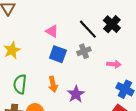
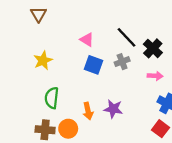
black cross: (112, 24) -> (153, 48), moved
orange arrow: (53, 84) -> (88, 111), moved
purple star: (76, 94) -> (113, 109), turned -30

